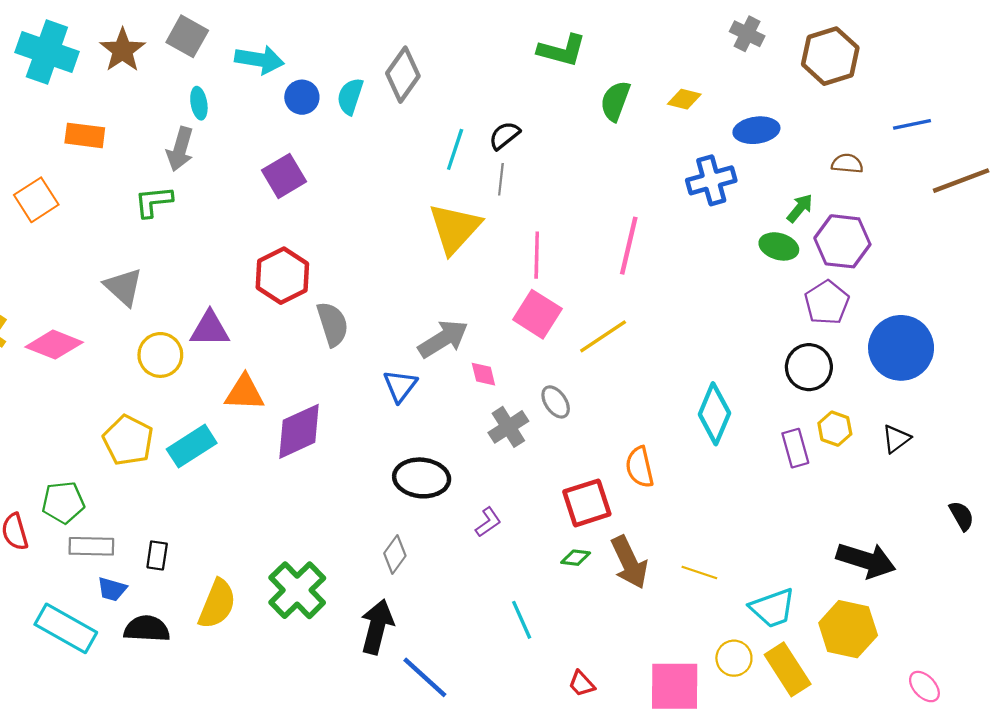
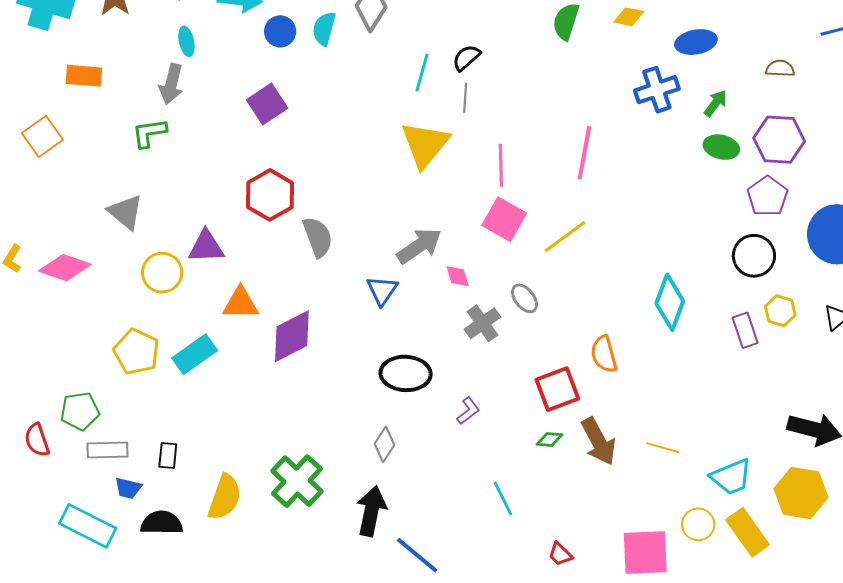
green arrow: (800, 208) -> (716, 103), moved

